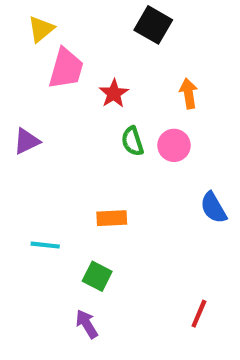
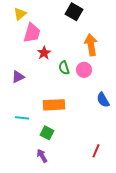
red star: (114, 93) -> (44, 53), moved
orange arrow: (189, 93) -> (91, 45), size x1.5
purple triangle: (27, 141) -> (18, 77), moved
orange rectangle: (112, 218) -> (54, 105), size x1.5

